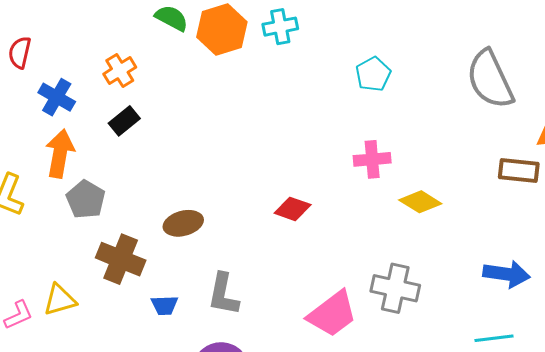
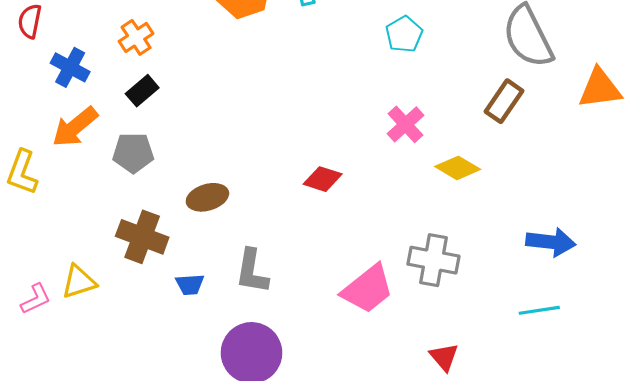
orange arrow: (60, 154) -> (75, 127), turned -138
pink cross: (372, 159) -> (406, 124), turned -36
brown rectangle: (519, 171) -> (504, 101), moved, turned -60
gray pentagon: (86, 199) -> (133, 153), moved, turned -30

